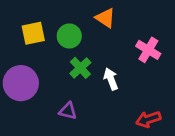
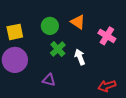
orange triangle: (105, 18) -> (78, 22), moved
yellow square: (33, 33) -> (15, 32), moved

